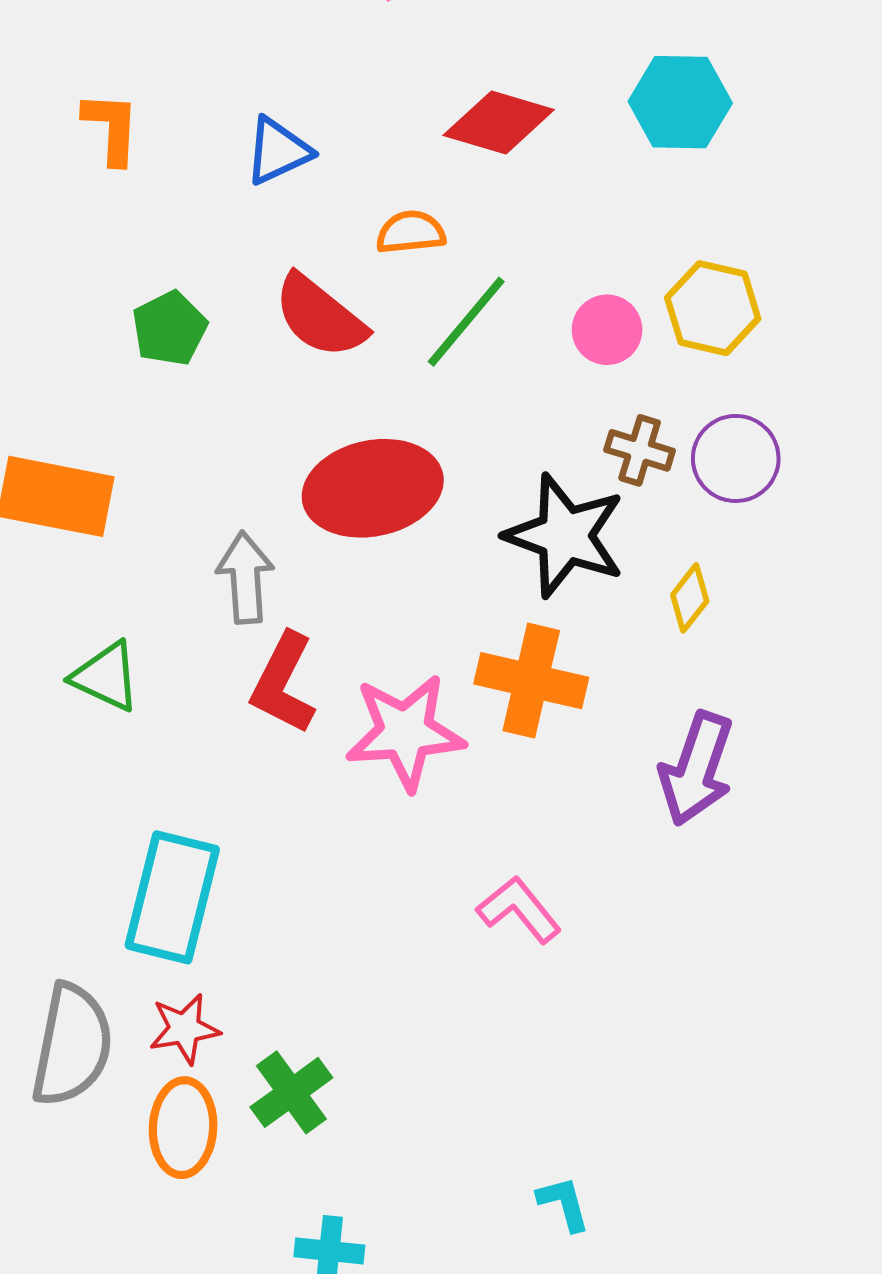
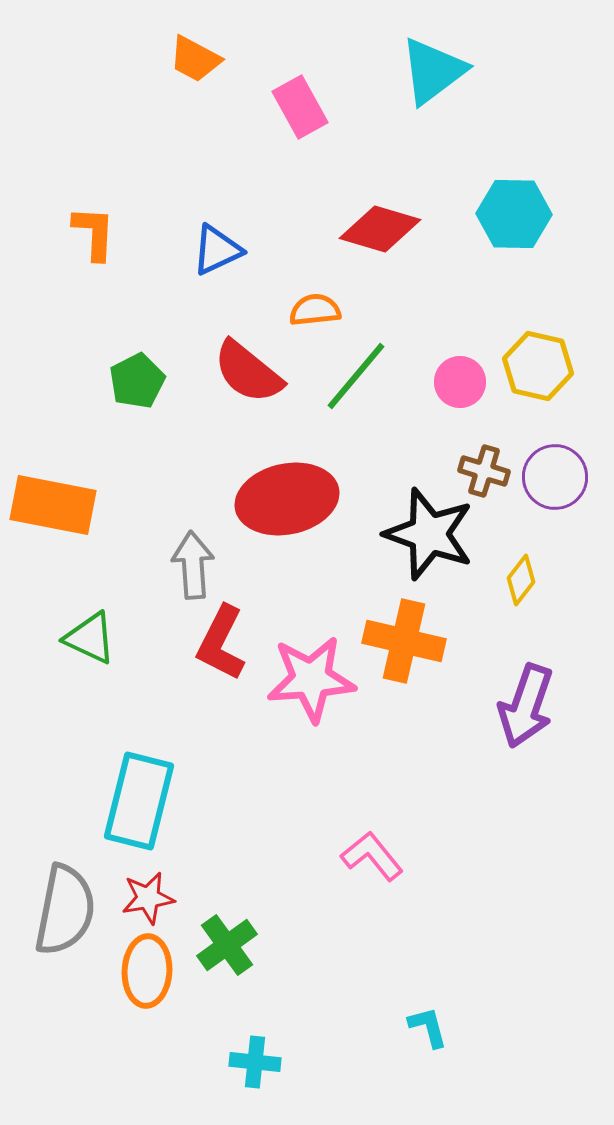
pink L-shape: (519, 910) -> (372, 856), moved

